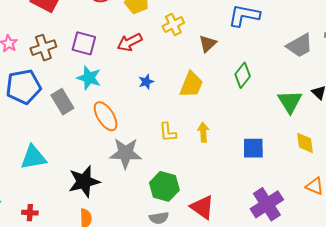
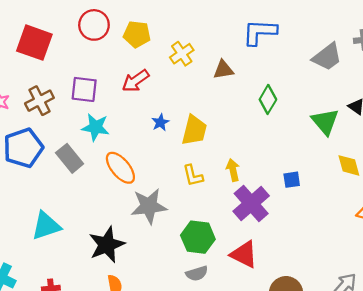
brown triangle: (208, 44) -> (223, 70), turned 42
yellow trapezoid: (191, 84) -> (194, 130), moved
blue square: (253, 148) -> (292, 180), size x0.7
purple cross: (267, 204) -> (251, 203), moved

